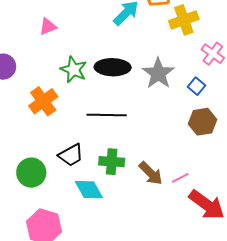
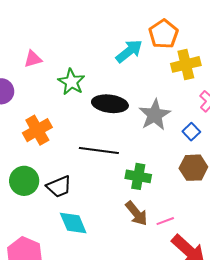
pink triangle: (48, 27) -> (33, 59), moved
green star: (74, 70) -> (71, 82), moved
green cross: (112, 162) -> (138, 176), moved
green circle: (31, 173) -> (24, 181), moved

